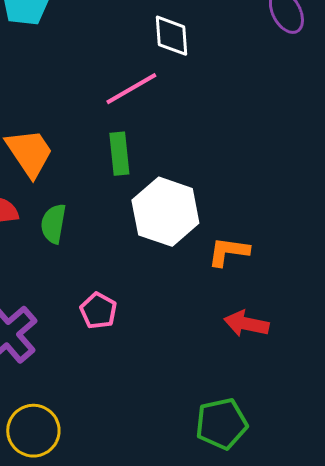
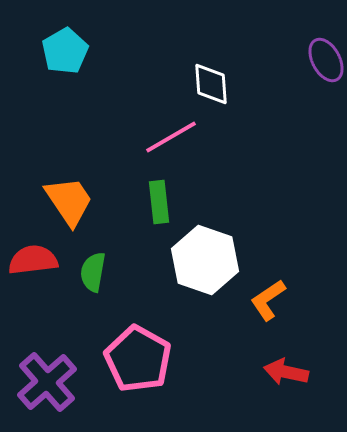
orange L-shape: (228, 252) -> (268, 300), turned -42
pink pentagon: (98, 311) -> (138, 359), size x1.8

